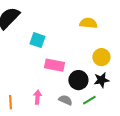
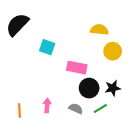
yellow circle: (101, 57) -> (113, 51), moved
pink rectangle: (54, 65) -> (77, 68), moved

